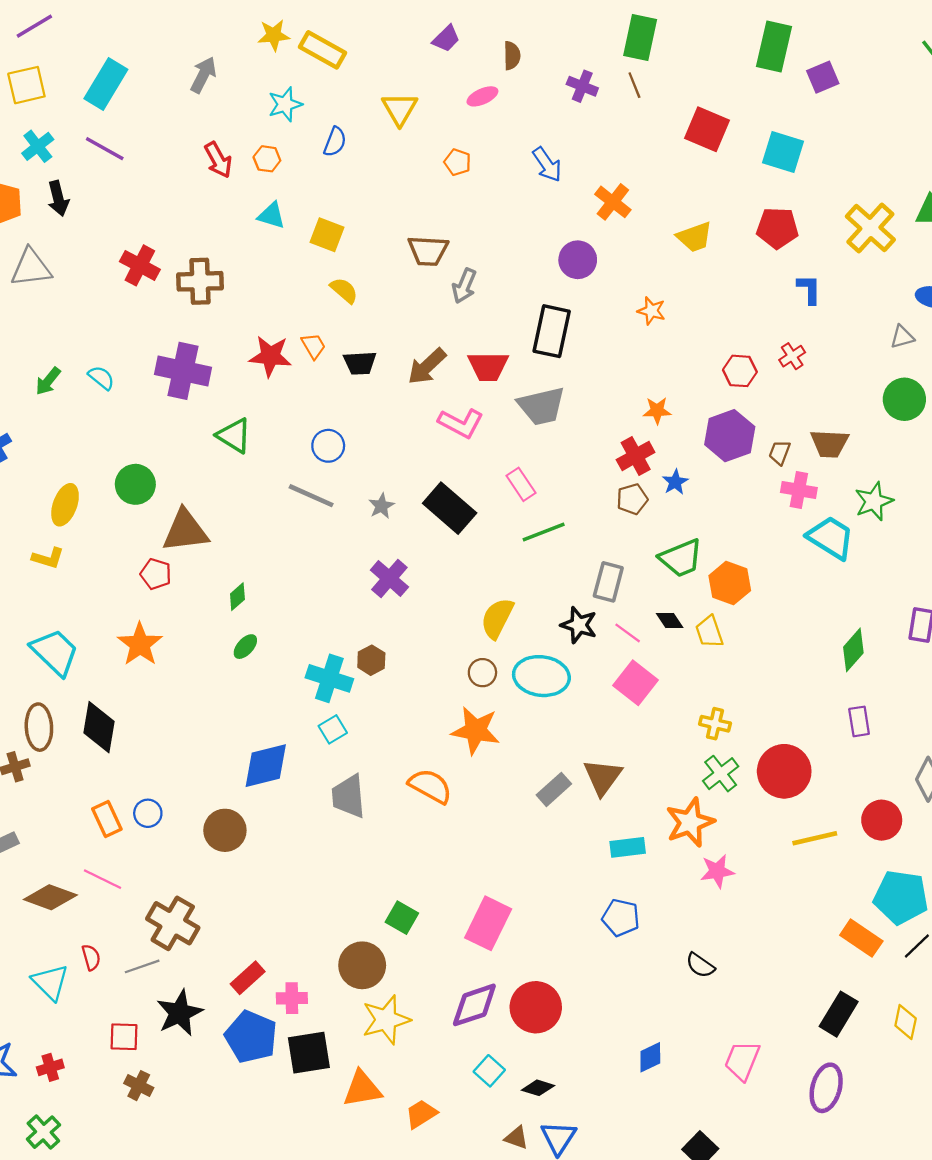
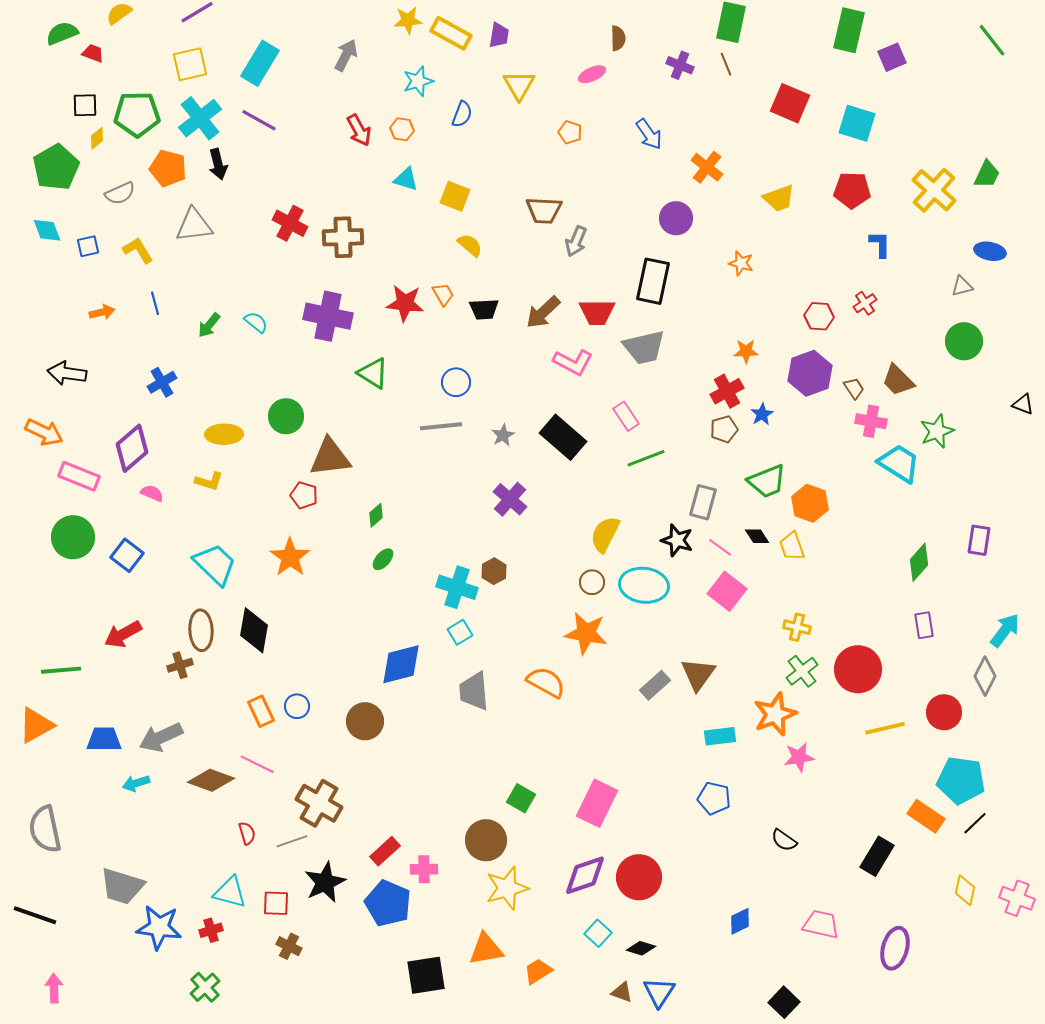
purple trapezoid: (446, 39) -> (499, 35), moved, turned -36
cyan cross: (38, 146) -> (200, 118), size x1.5
brown trapezoid: (830, 444) -> (898, 380), turned 42
brown trapezoid: (780, 453) -> (854, 388), turned 125
gray line: (311, 496) -> (441, 426), turned -30
yellow ellipse: (65, 505) -> (224, 434), turned 69
cyan triangle: (50, 982) -> (230, 892), moved, turned -30
black rectangle: (839, 1014) -> (877, 856), moved
black square: (309, 1053) -> (426, 975), moved
pink trapezoid: (742, 1061) -> (821, 924), turned 81

